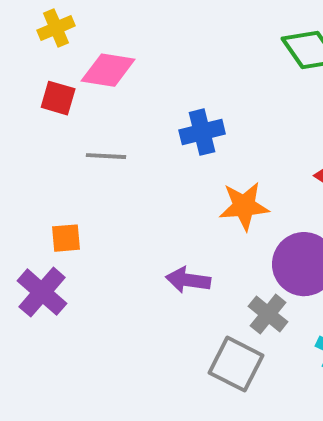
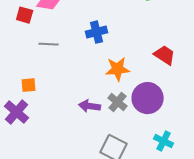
gray cross: (268, 314) -> (118, 102), moved

